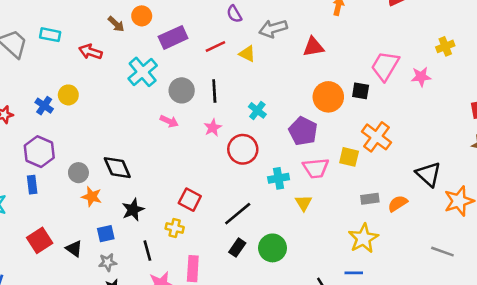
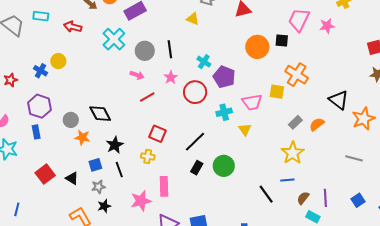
red line: (215, 47) -> (147, 97), moved
purple pentagon: (303, 131) -> (224, 77), moved
gray rectangle: (370, 199) -> (295, 122), turned -32
black line: (147, 251) -> (119, 170), moved

